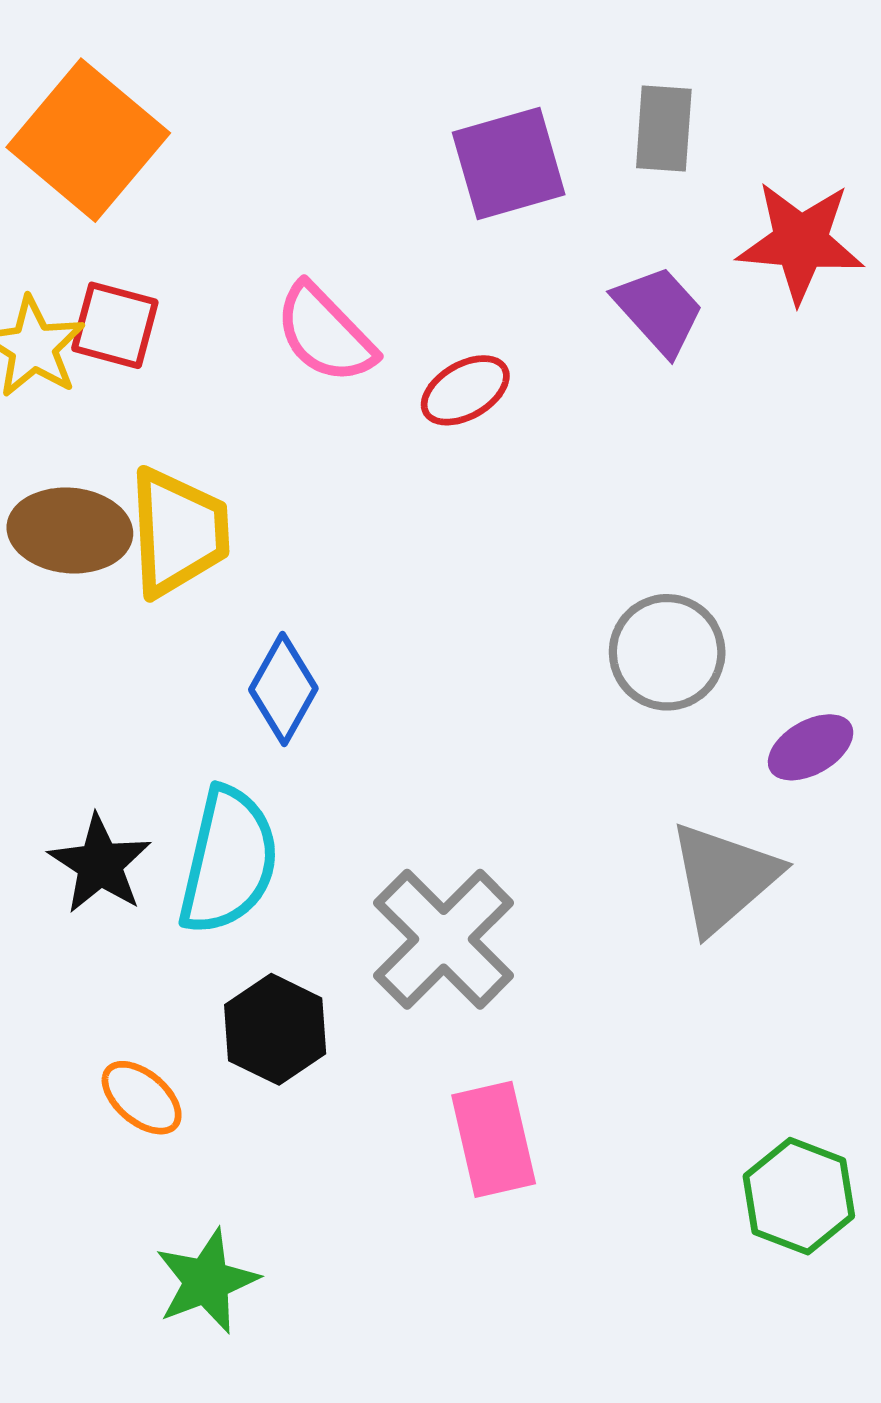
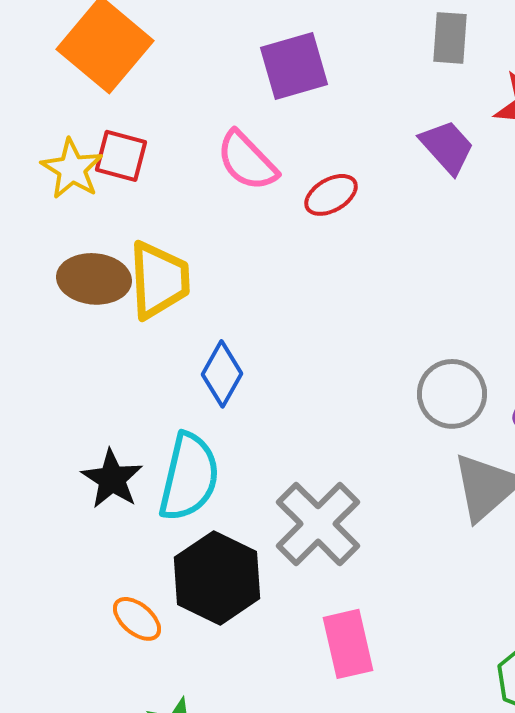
purple square: (509, 163) -> (294, 66), moved
gray circle: (667, 652) -> (452, 394), moved
black hexagon: (275, 1029) -> (217, 578), size x1.4

